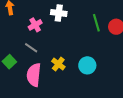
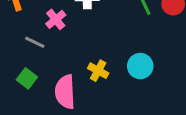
gray line: (31, 48) -> (35, 42), moved

